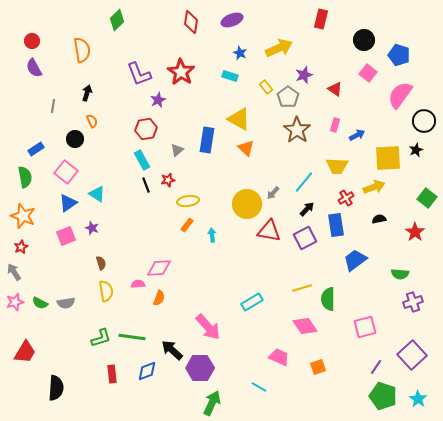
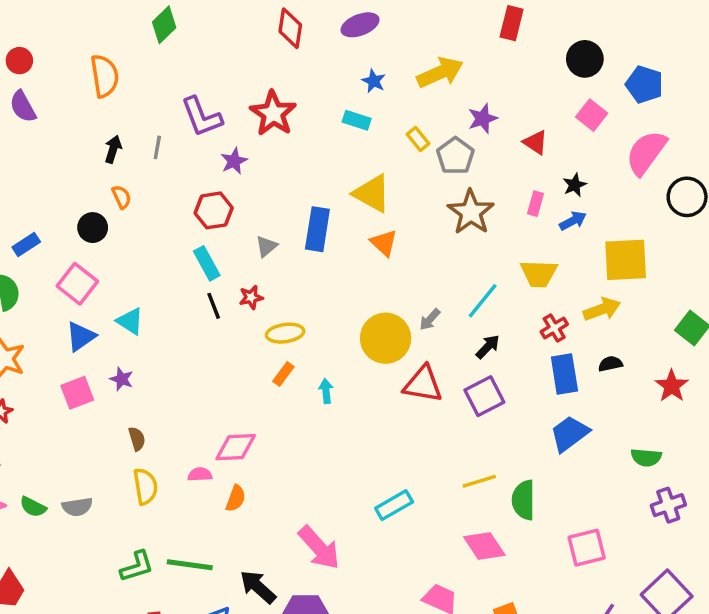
gray line: (53, 106) -> (157, 147), moved
black star: (416, 150) -> (575, 185), moved
blue rectangle: (336, 225) -> (564, 374), moved

